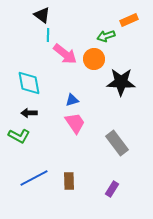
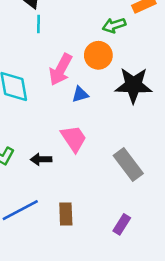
pink arrow: (65, 54) -> (61, 70), moved, turned 80
blue triangle: (72, 100) -> (80, 94), moved
black arrow: (29, 113) -> (41, 159), moved

